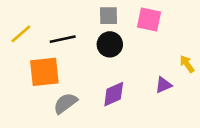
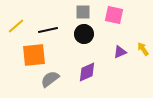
purple triangle: (163, 85) -> (120, 52), moved

